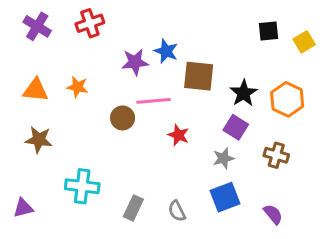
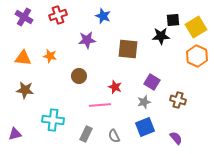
yellow square: (304, 42) -> (196, 27), size x1.5
blue star: (166, 51) -> (103, 16), moved
black star: (244, 93) -> (161, 36), moved, turned 30
orange hexagon: (287, 99) -> (197, 56), moved
pink line: (154, 101) -> (100, 105), moved

